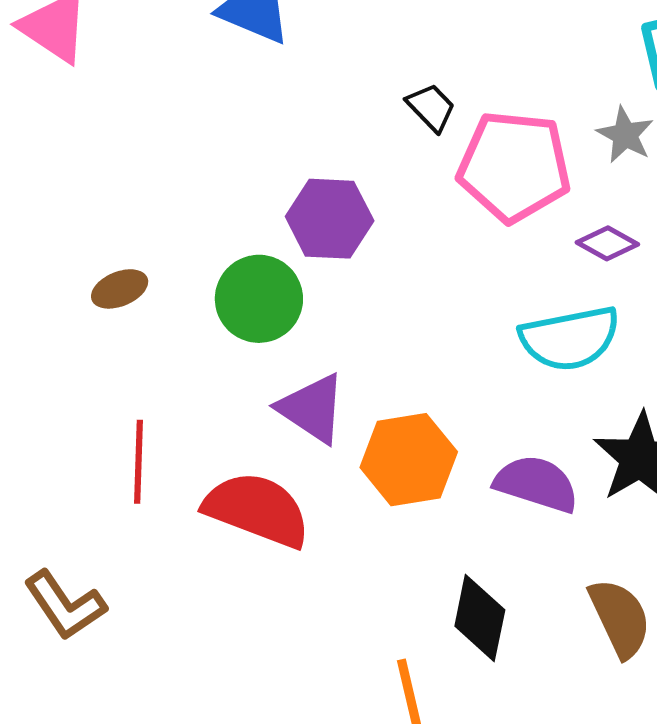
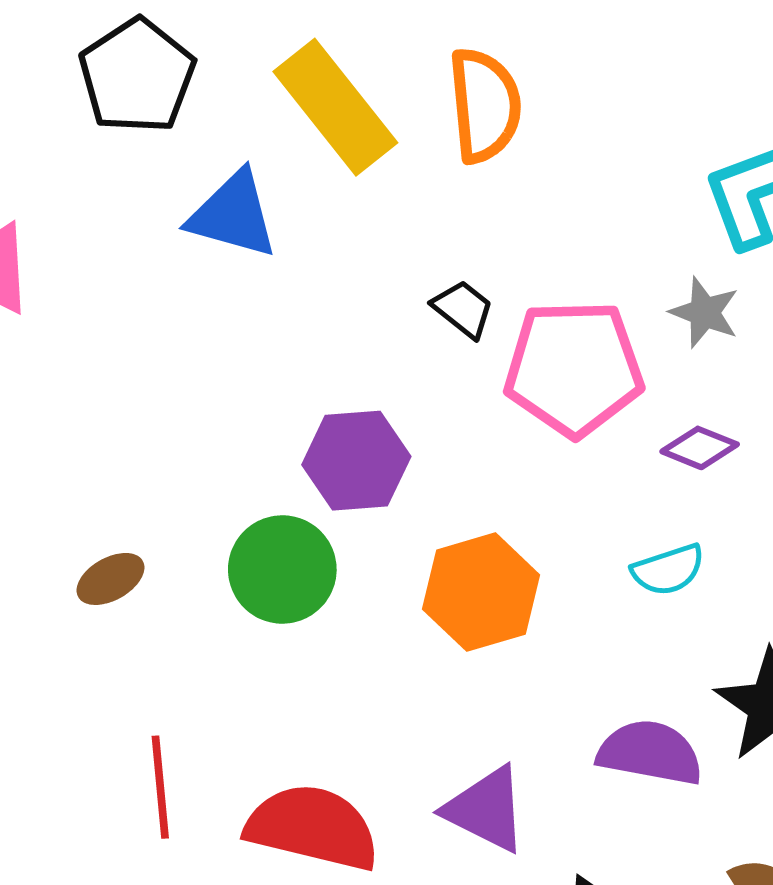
cyan semicircle: (570, 338) -> (668, 570), size x0.6
purple triangle: (312, 408) -> (486, 809), moved
orange hexagon: (409, 460) -> (481, 592), moved

